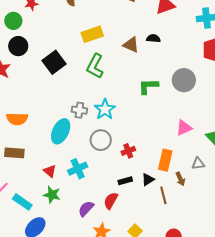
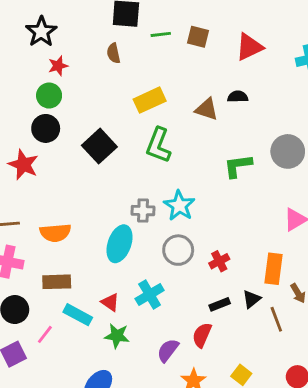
green circle: (13, 21) -> (49, 96), moved
cyan rectangle: (22, 202) -> (78, 315), moved

